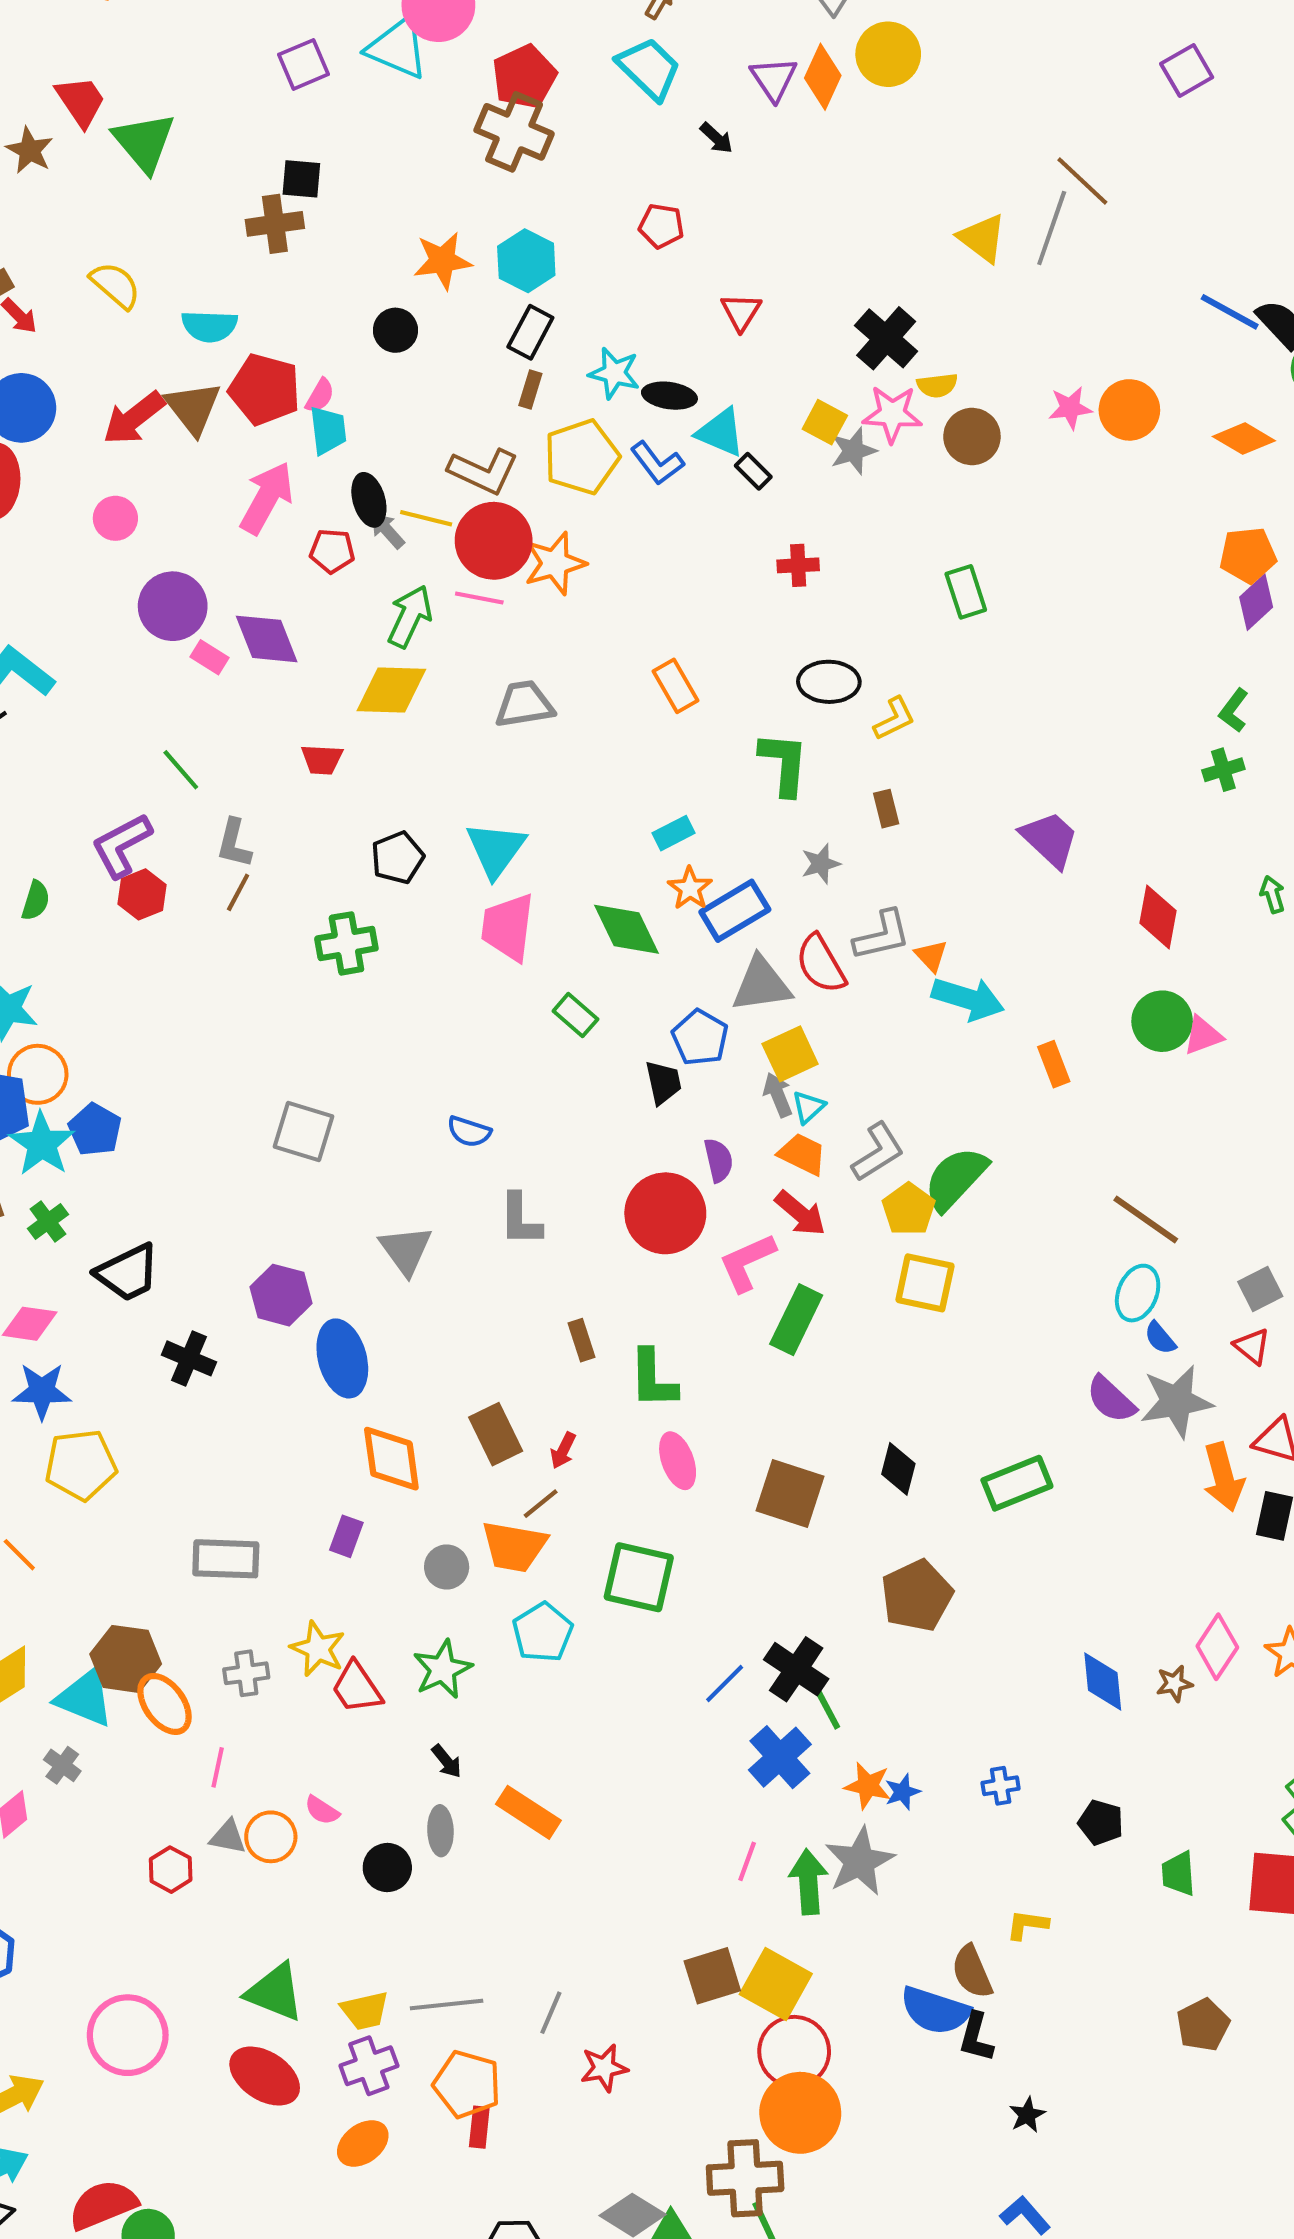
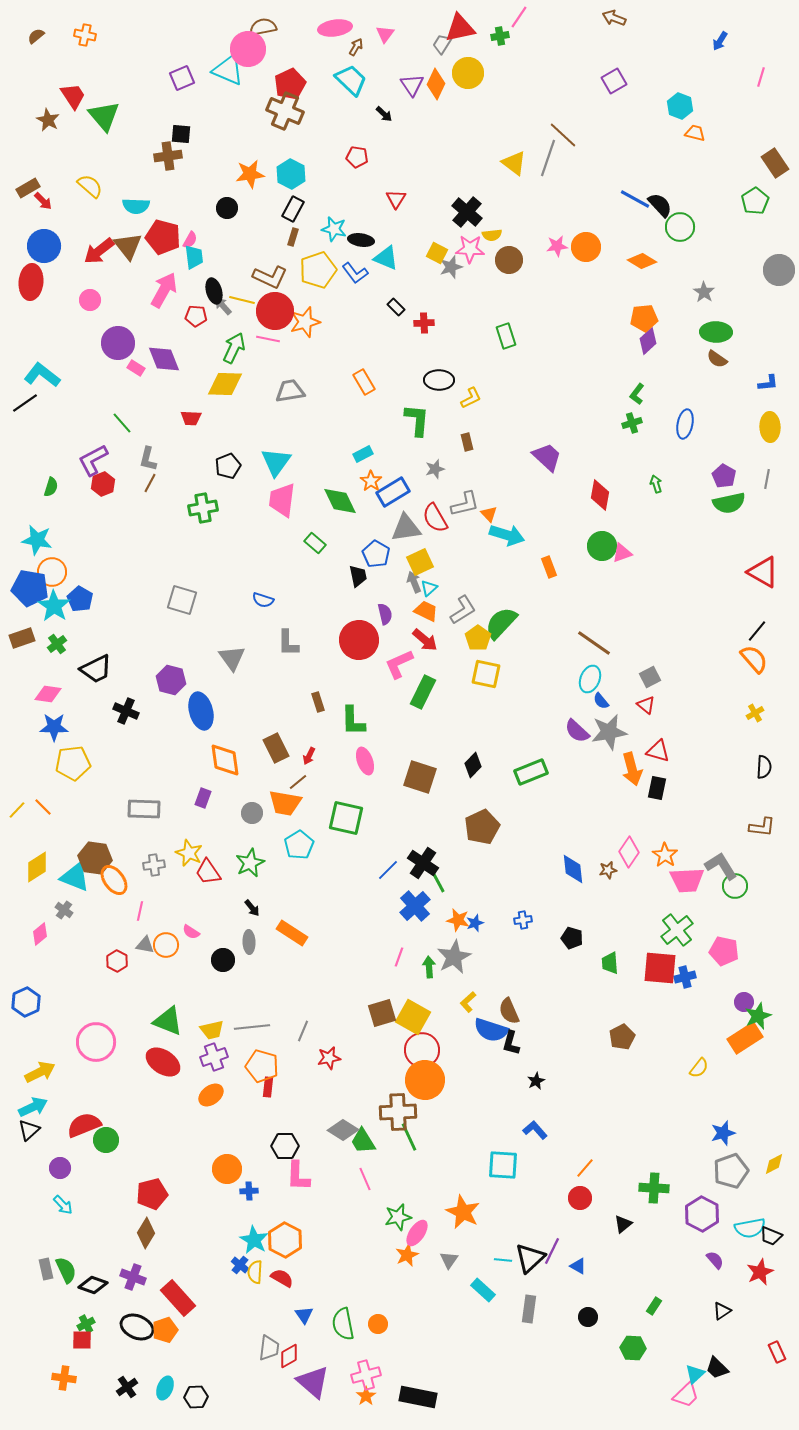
black rectangle: (753, 471) -> (396, 307), moved
black diamond: (898, 1469) -> (473, 765), turned 30
green arrow: (808, 1882) -> (429, 967), size x0.7
yellow L-shape: (1027, 1925) -> (468, 1002), moved, turned -50

